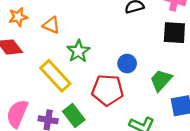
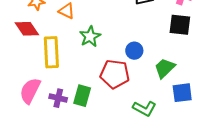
yellow rectangle: (55, 76) -> (51, 52), moved, turned 36
green rectangle: (74, 116) -> (82, 96), turned 50

